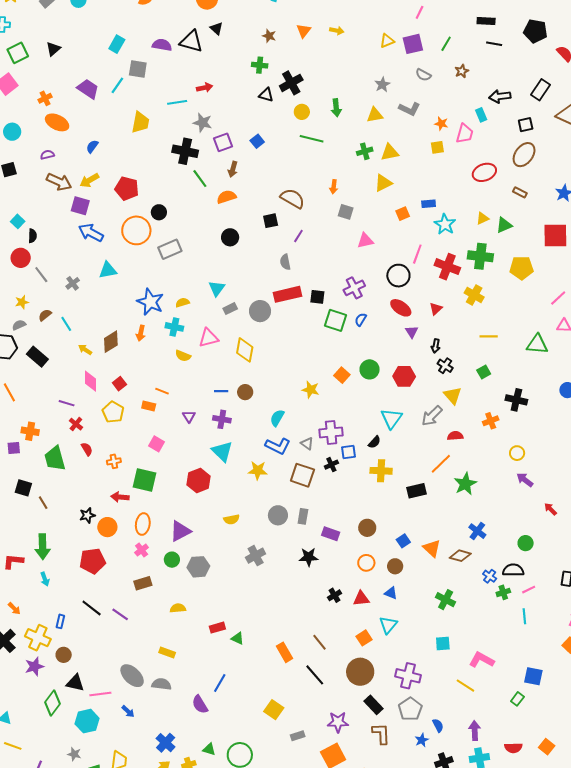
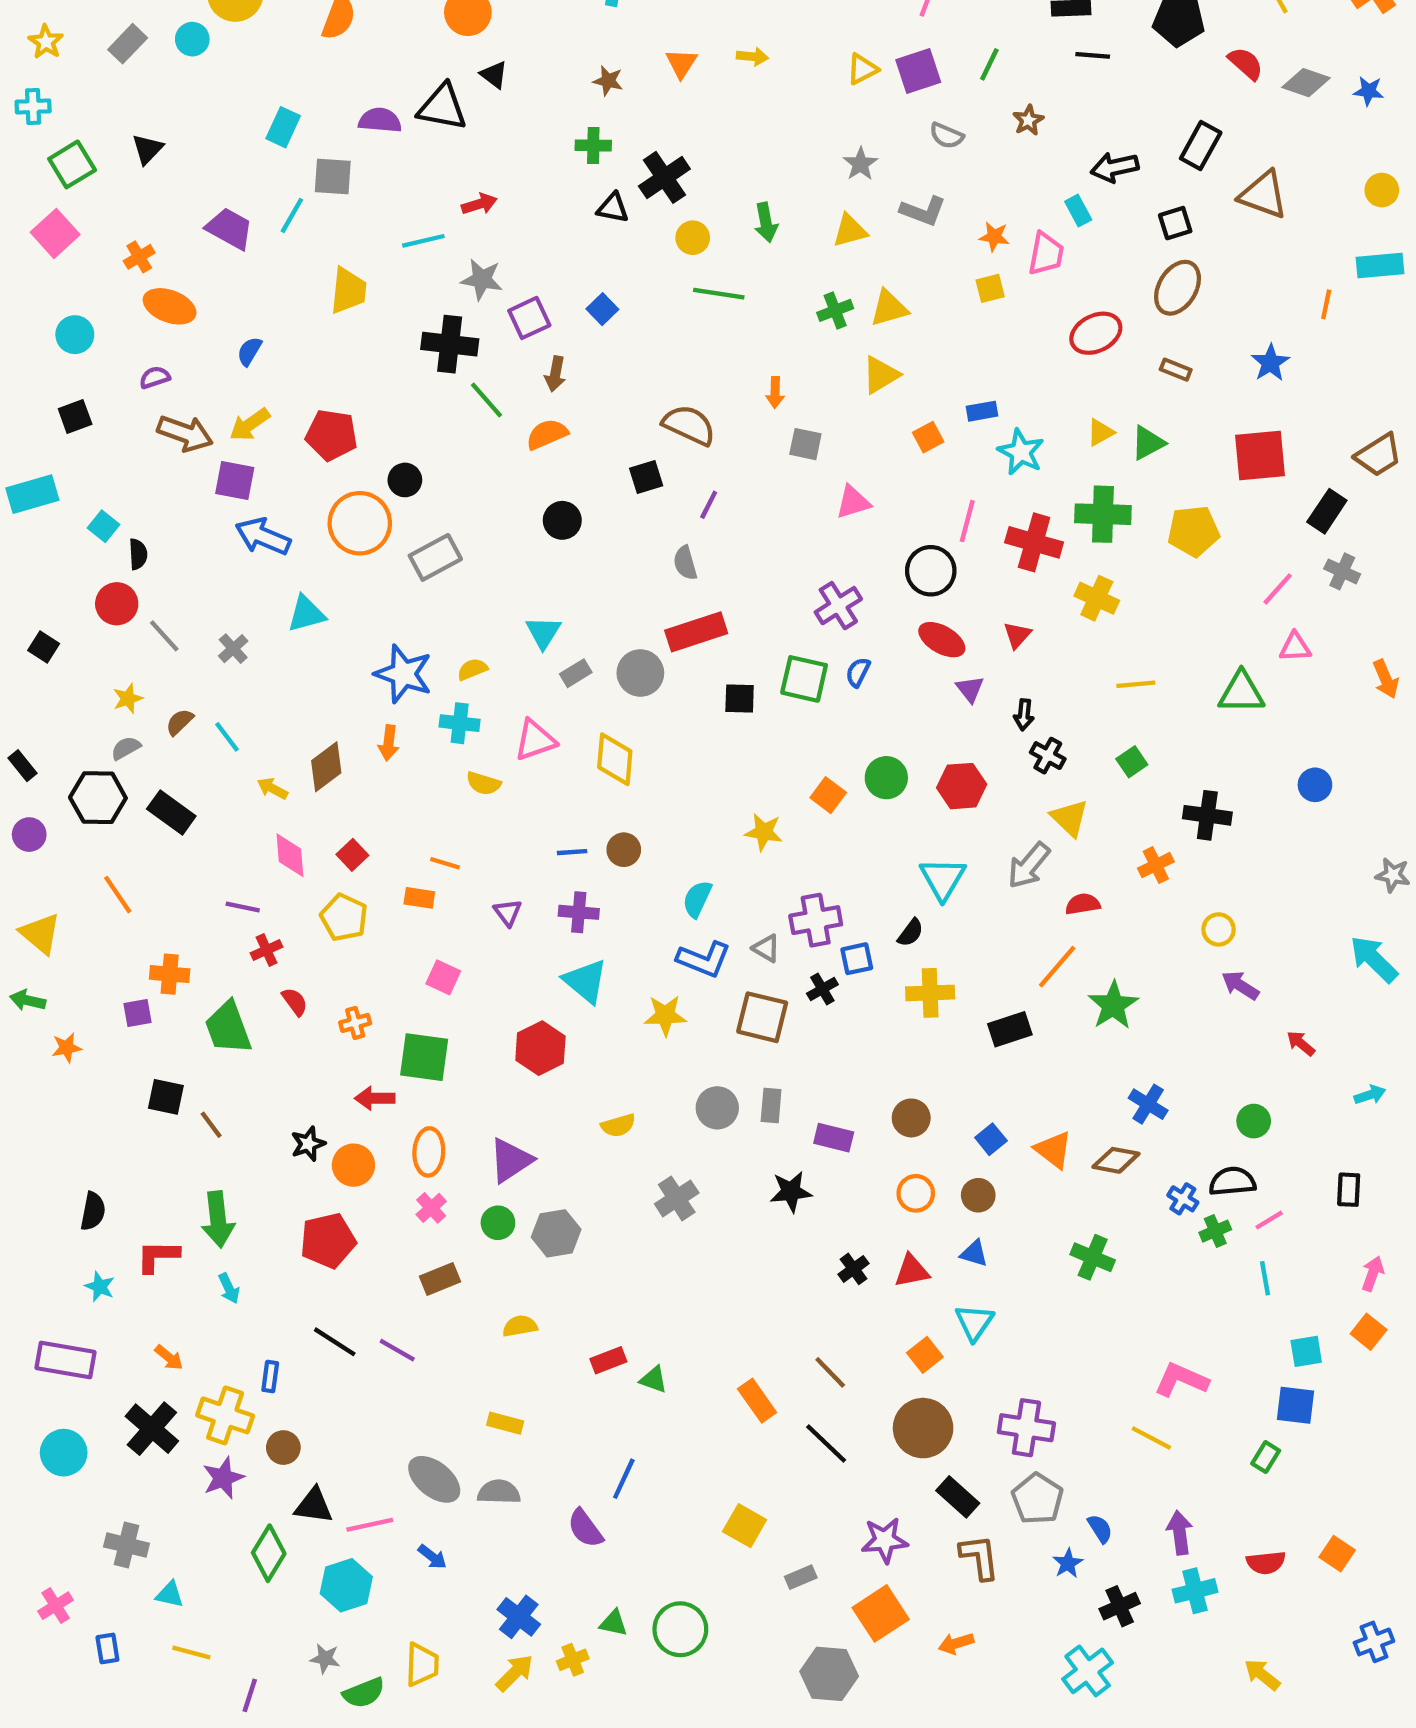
black square: (317, 297) -> (740, 699), moved
red cross: (76, 424) -> (267, 950), turned 32
cyan square: (443, 644) -> (1306, 1351), moved

